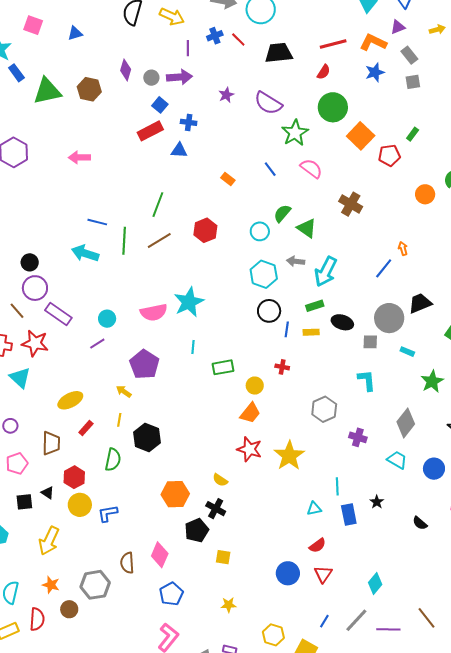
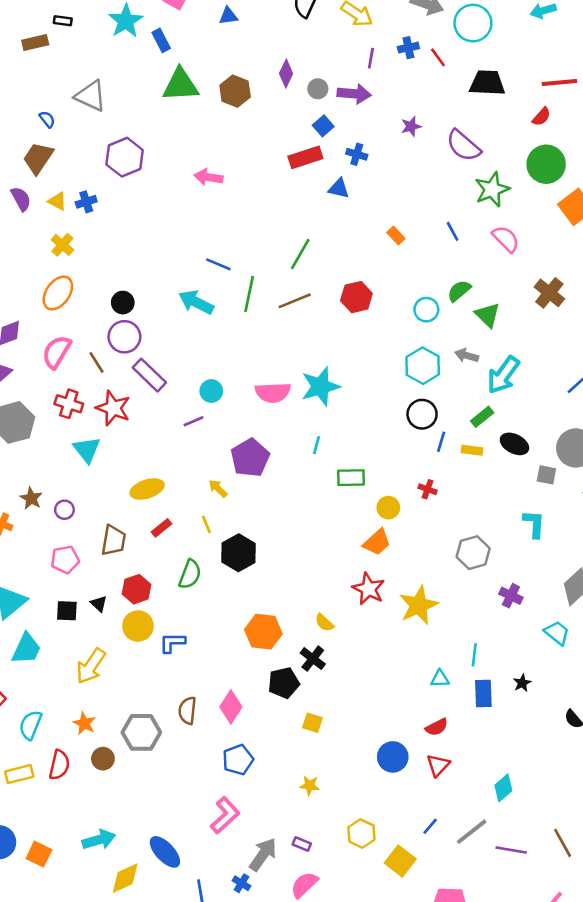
blue rectangle: (16, 73) -> (161, 40), moved
green rectangle: (315, 306) -> (482, 417), turned -30
yellow line: (119, 420) -> (206, 524), turned -40

